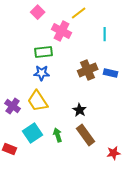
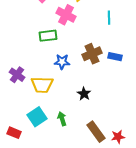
blue star: (42, 73) -> (62, 62), moved
yellow trapezoid: (38, 101) -> (42, 85), turned -55
purple cross: (13, 106) -> (17, 75), moved
brown rectangle: (86, 135) -> (96, 132), moved

